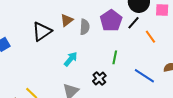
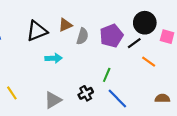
orange line: (150, 37) -> (149, 62), turned -32
cyan arrow: (71, 59) -> (54, 58), moved, turned 35
blue line: (144, 76) -> (117, 98), moved

